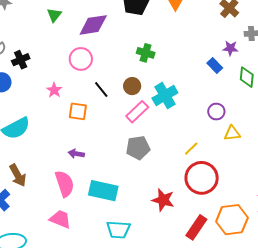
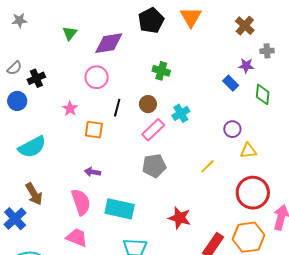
black line: (101, 89) -> (117, 108), turned 54
cyan cross: (165, 95) -> (181, 113), size x0.7
red circle: (202, 178) -> (253, 193), moved

